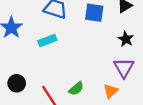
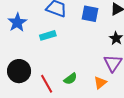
black circle: (17, 83) -> (19, 71), size x1.5

